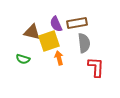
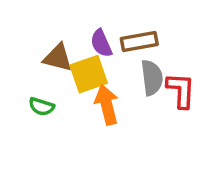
orange arrow: (59, 58) -> (107, 105), size x1.5
red L-shape: (96, 67) -> (181, 90), moved

